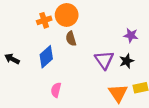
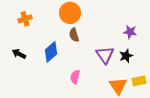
orange cross: (44, 20) -> (25, 19), moved
pink semicircle: (56, 90) -> (75, 77), moved

